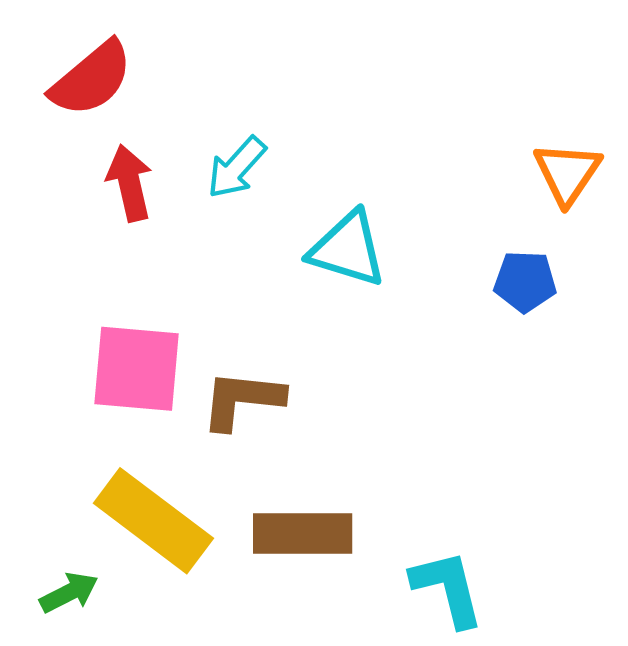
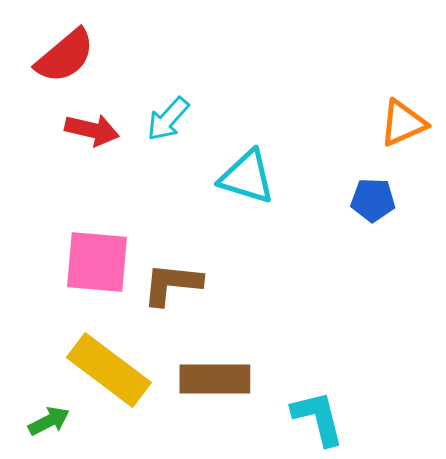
orange triangle: (567, 173) -> (403, 123), turned 32
red arrow: (130, 183) -> (92, 130), turned 116

